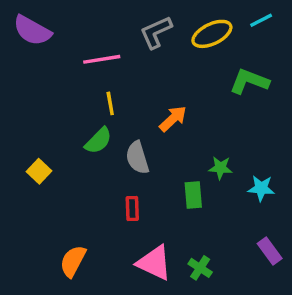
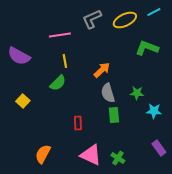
purple semicircle: (32, 30) -> (19, 56), moved
gray semicircle: (137, 158) -> (108, 93), moved
green star: (220, 168) -> (137, 93), moved

